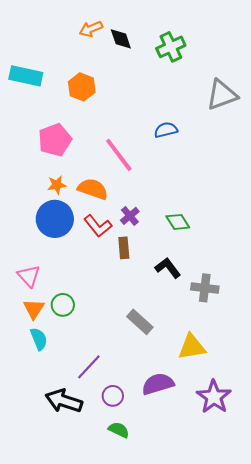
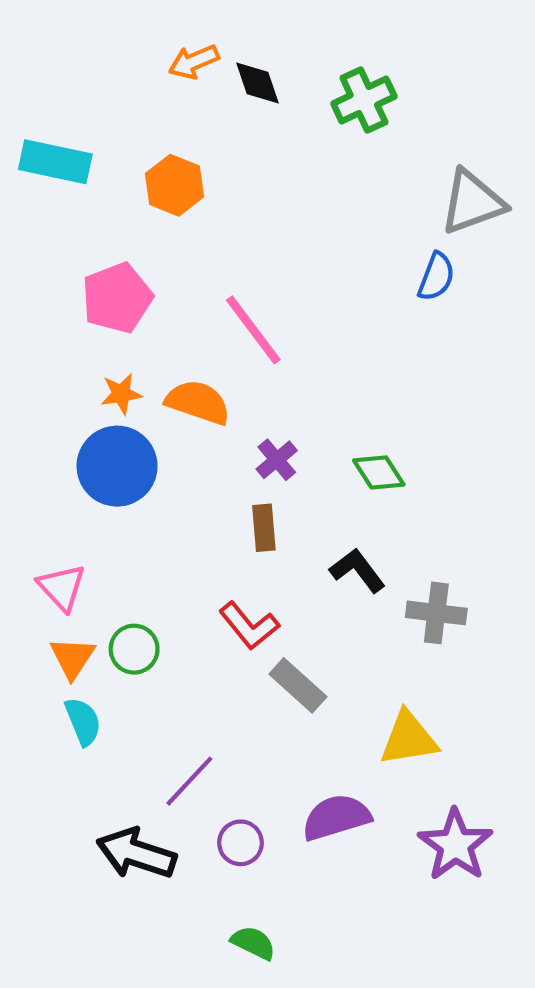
blue semicircle: (166, 130) -> (436, 277), moved, turned 125
red L-shape: (98, 226) -> (249, 626), moved
green semicircle: (119, 430) -> (253, 943), moved

